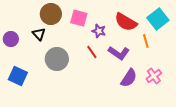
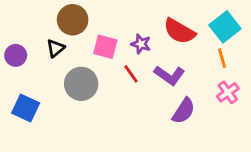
pink square: (79, 18) -> (105, 47), moved
black triangle: (39, 34) -> (56, 48), turned 32
orange line: (146, 41) -> (222, 58), moved
pink cross: (154, 76) -> (228, 92), moved

